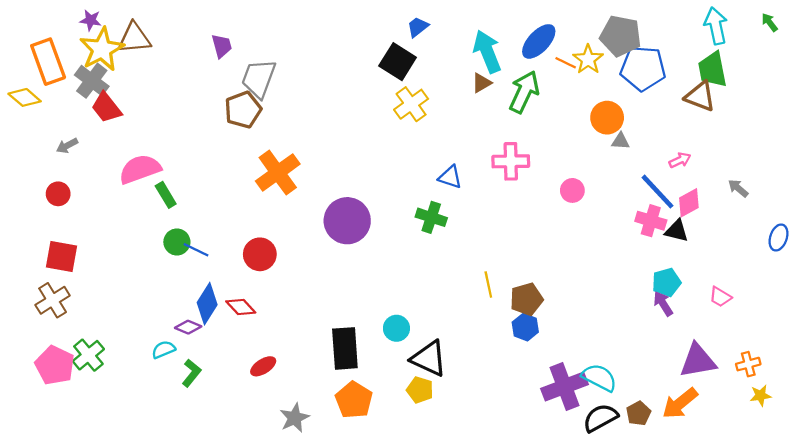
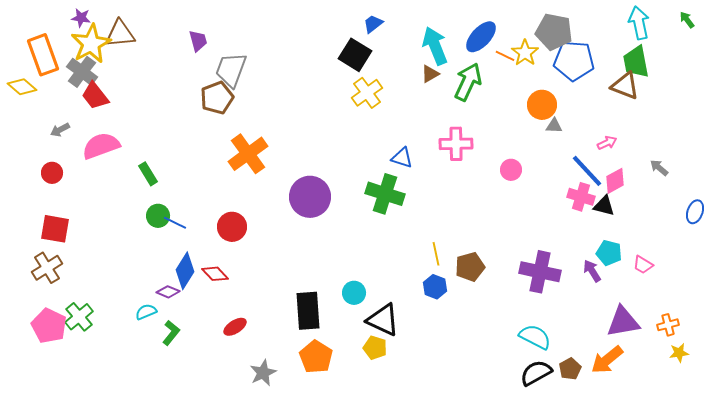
pink semicircle: (140, 169) -> (101, 146), moved
green cross: (431, 217) -> (385, 194), size x1.4
cyan pentagon: (666, 282) -> (609, 253), moved, turned 30
blue hexagon: (525, 327) -> (435, 287), moved
purple cross: (565, 387) -> (540, 272), moved, turned 33

